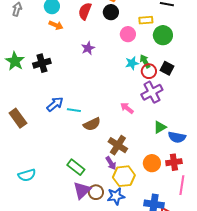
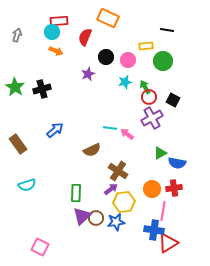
black circle: (111, 12) -> (106, 57), moved
cyan star: (132, 63) -> (125, 82), moved
black square: (167, 68) -> (173, 100), moved
cyan line: (74, 110) -> (110, 128), moved
purple arrow: (111, 163) -> (111, 189), turned -96
green rectangle: (76, 167) -> (76, 193), turned 54
cyan semicircle: (27, 175) -> (27, 185), moved
pink line: (182, 185) -> (163, 211), moved

